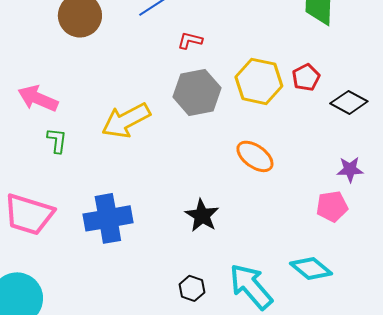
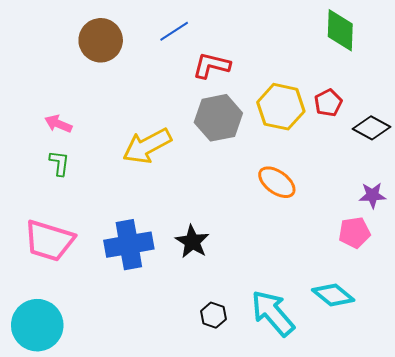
red L-shape: (190, 40) -> (211, 65), size x1.5
pink arrow: (38, 98) -> (58, 124), size x0.7
green L-shape: (57, 140) -> (59, 163), moved
black star: (202, 215) -> (192, 242), moved

